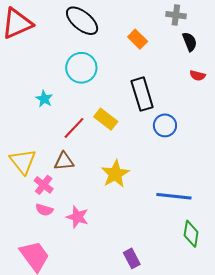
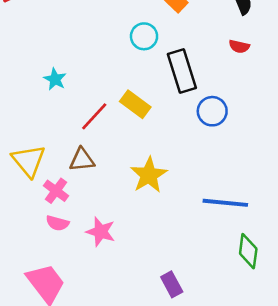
cyan circle: (81, 68) -> (144, 36), moved, size x0.7
red semicircle: (198, 76) -> (239, 46), moved

